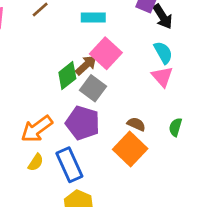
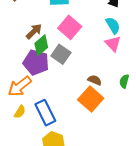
brown arrow: (86, 65) -> (34, 31), moved
purple pentagon: (83, 123) -> (36, 62), moved

